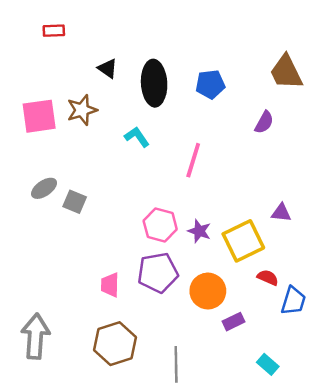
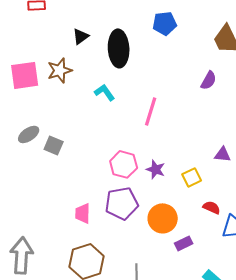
black triangle: (108, 68) -> (81, 36), turned 48
blue pentagon: (210, 84) -> (165, 23), moved
yellow square: (243, 241) -> (192, 177), size x0.6

